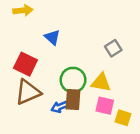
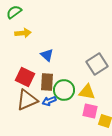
gray square: (113, 48) -> (97, 64), size x1.5
brown rectangle: (73, 99) -> (47, 82), moved
blue arrow: (60, 107) -> (49, 101), moved

